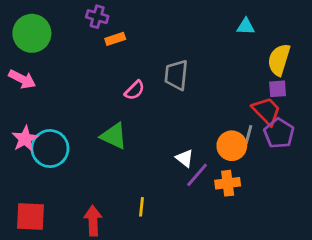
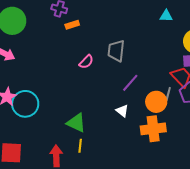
green triangle: (114, 136) -> (76, 123), moved
purple line: (197, 175) -> (130, 83), moved
orange cross: (228, 183) -> (153, 129), size x1.4
yellow line: (142, 207) -> (80, 146), moved

